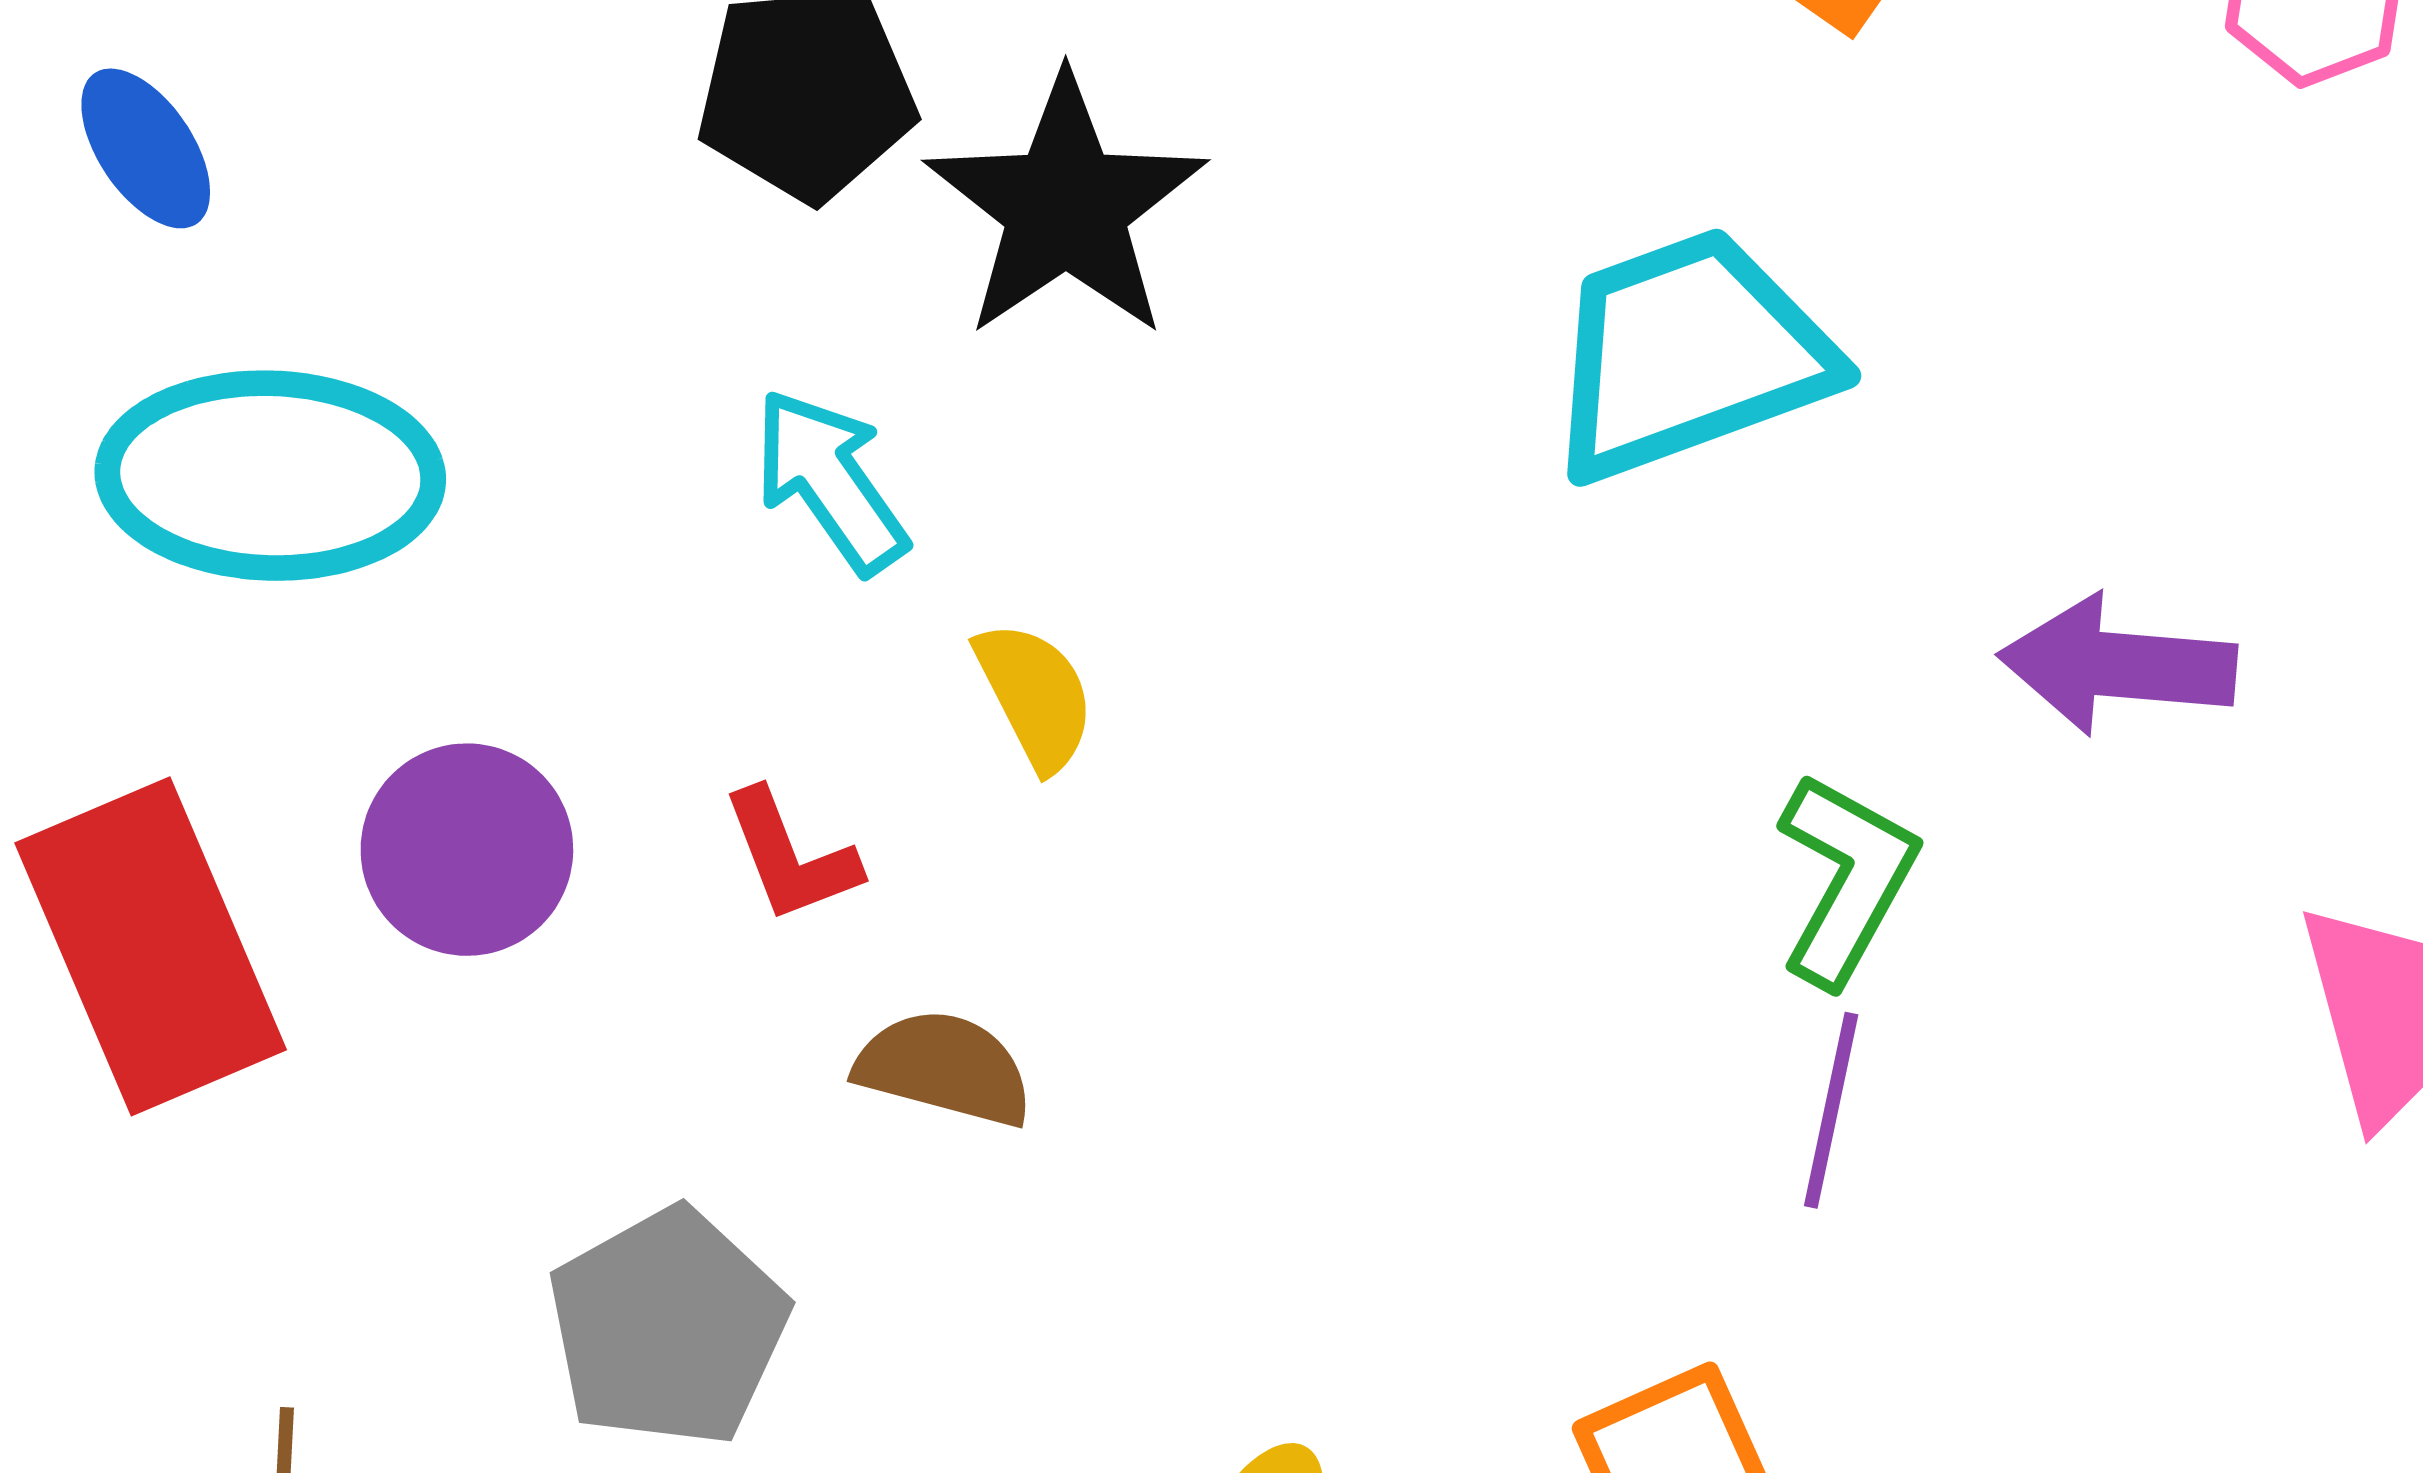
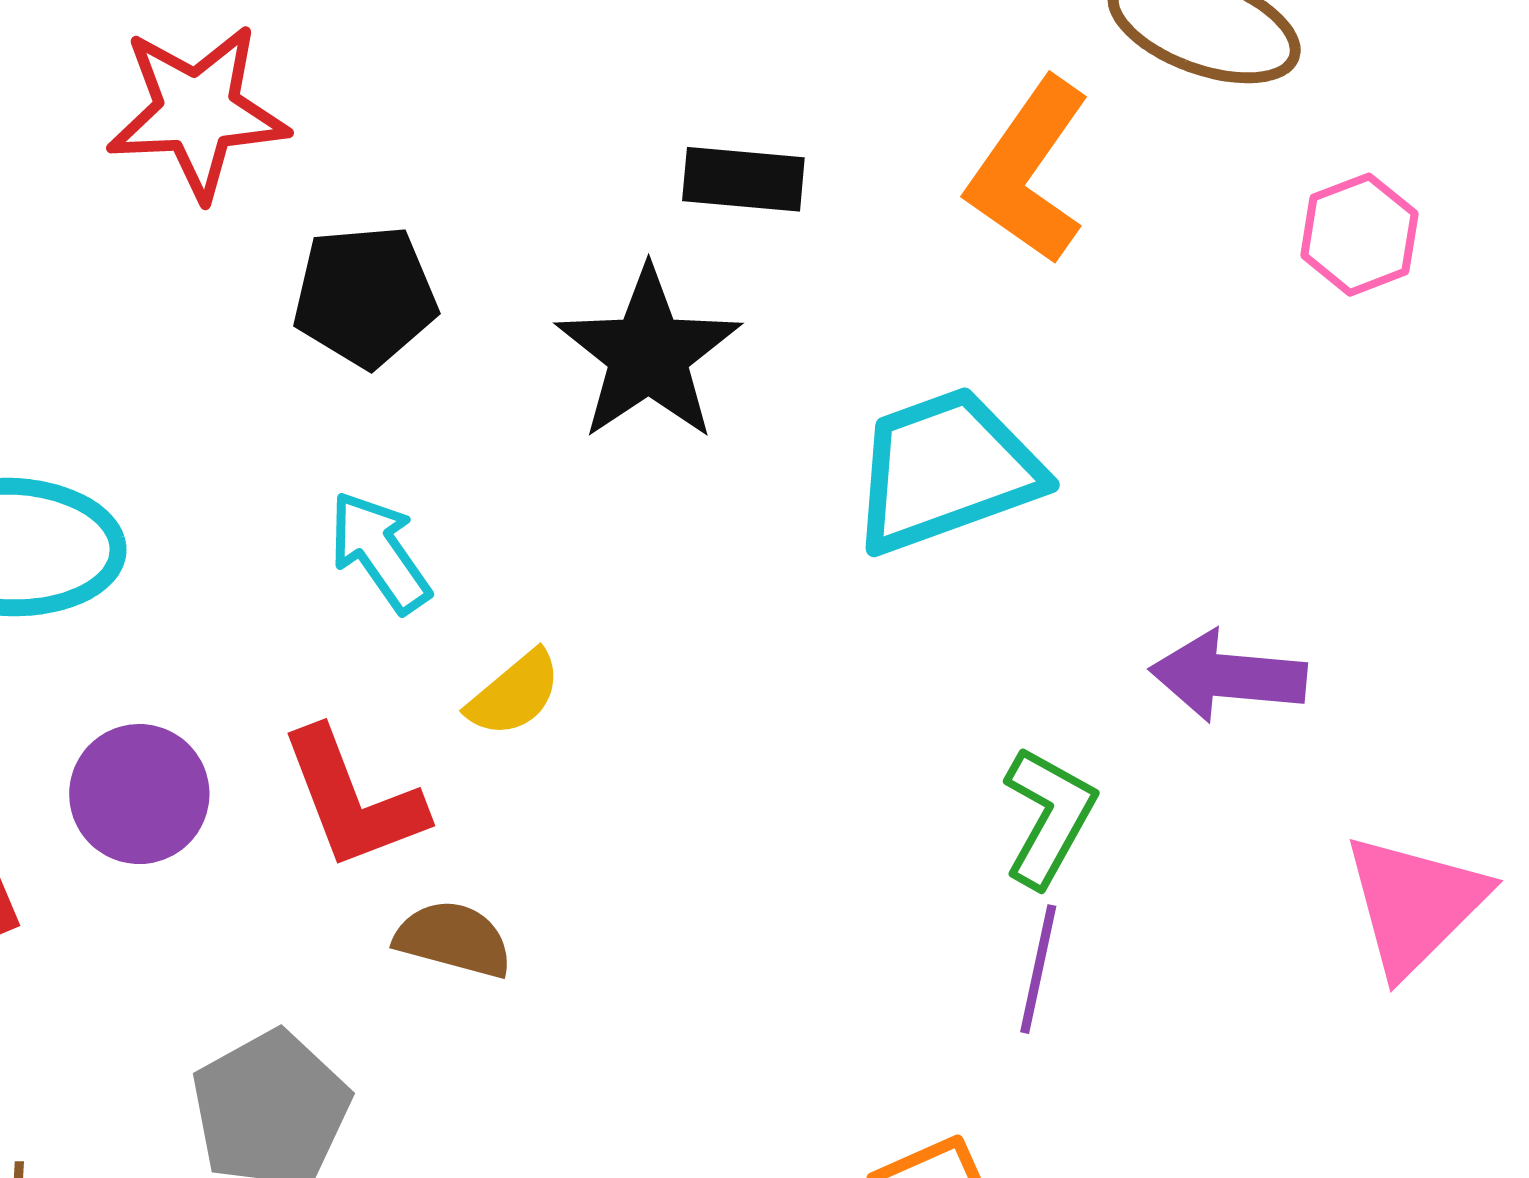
black star: (1066, 207) -> (648, 354), moved
yellow semicircle: (1035, 696) -> (514, 694), turned 77
red L-shape: (790, 856) -> (353, 799), size x1.6

